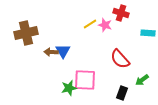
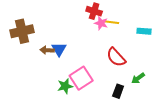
red cross: (121, 13) -> (94, 11), moved
yellow line: (90, 24) -> (112, 22), moved, turned 40
pink square: (85, 80) -> (81, 78), turned -35

